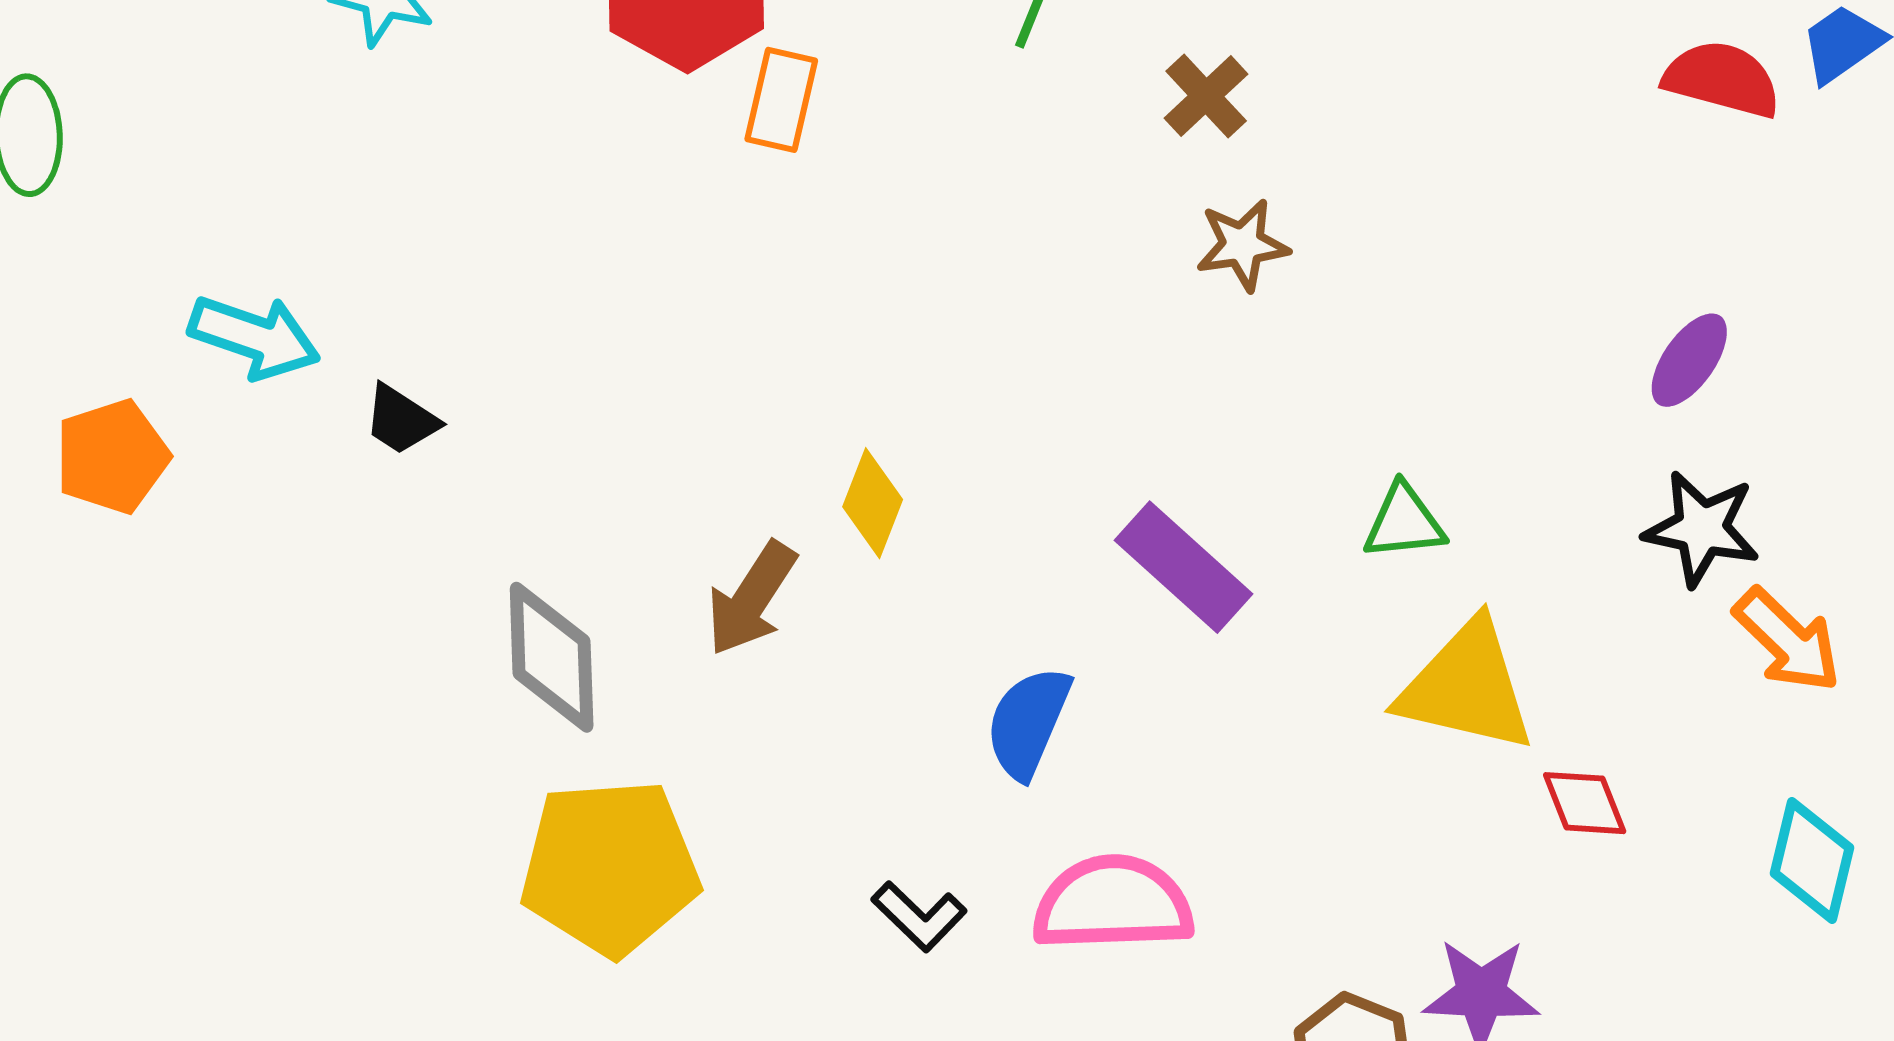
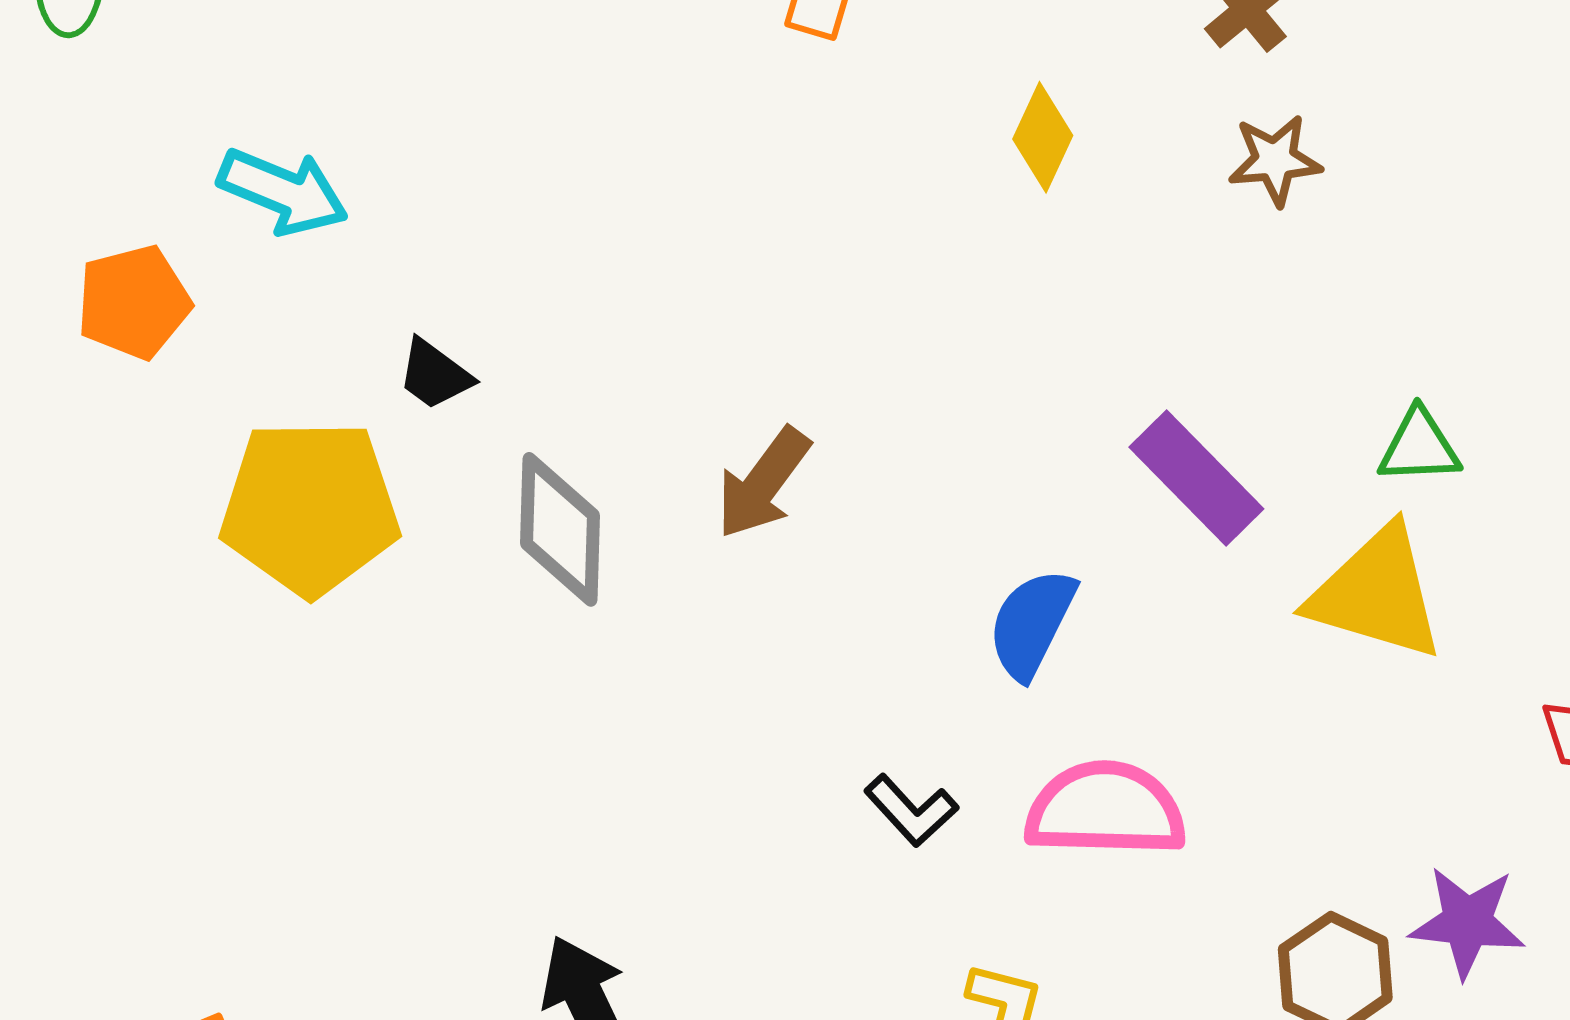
black trapezoid: (401, 420) -> (435, 375), moved
yellow diamond: (873, 503) -> (1043, 137), moved
yellow triangle: (1467, 687) -> (1377, 593), moved
yellow pentagon: (610, 867) -> (310, 508), moved

